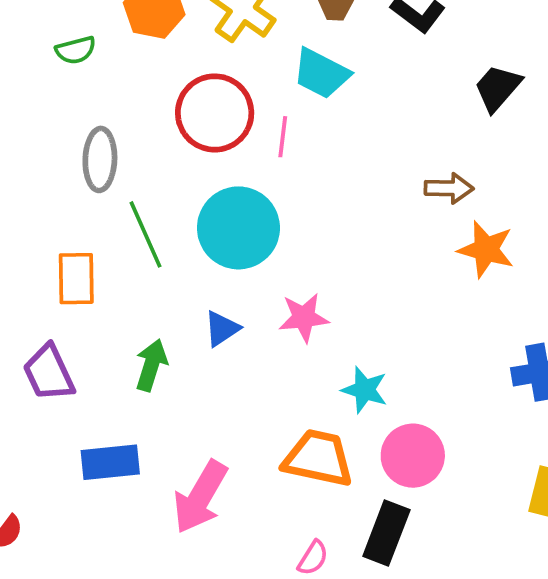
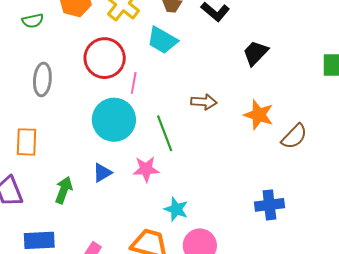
pink line: (283, 137) -> (134, 83), moved
brown arrow: (449, 188) -> (204, 102), moved
green line: (146, 234) -> (165, 133), moved
orange star: (486, 249) -> (259, 115), moved

